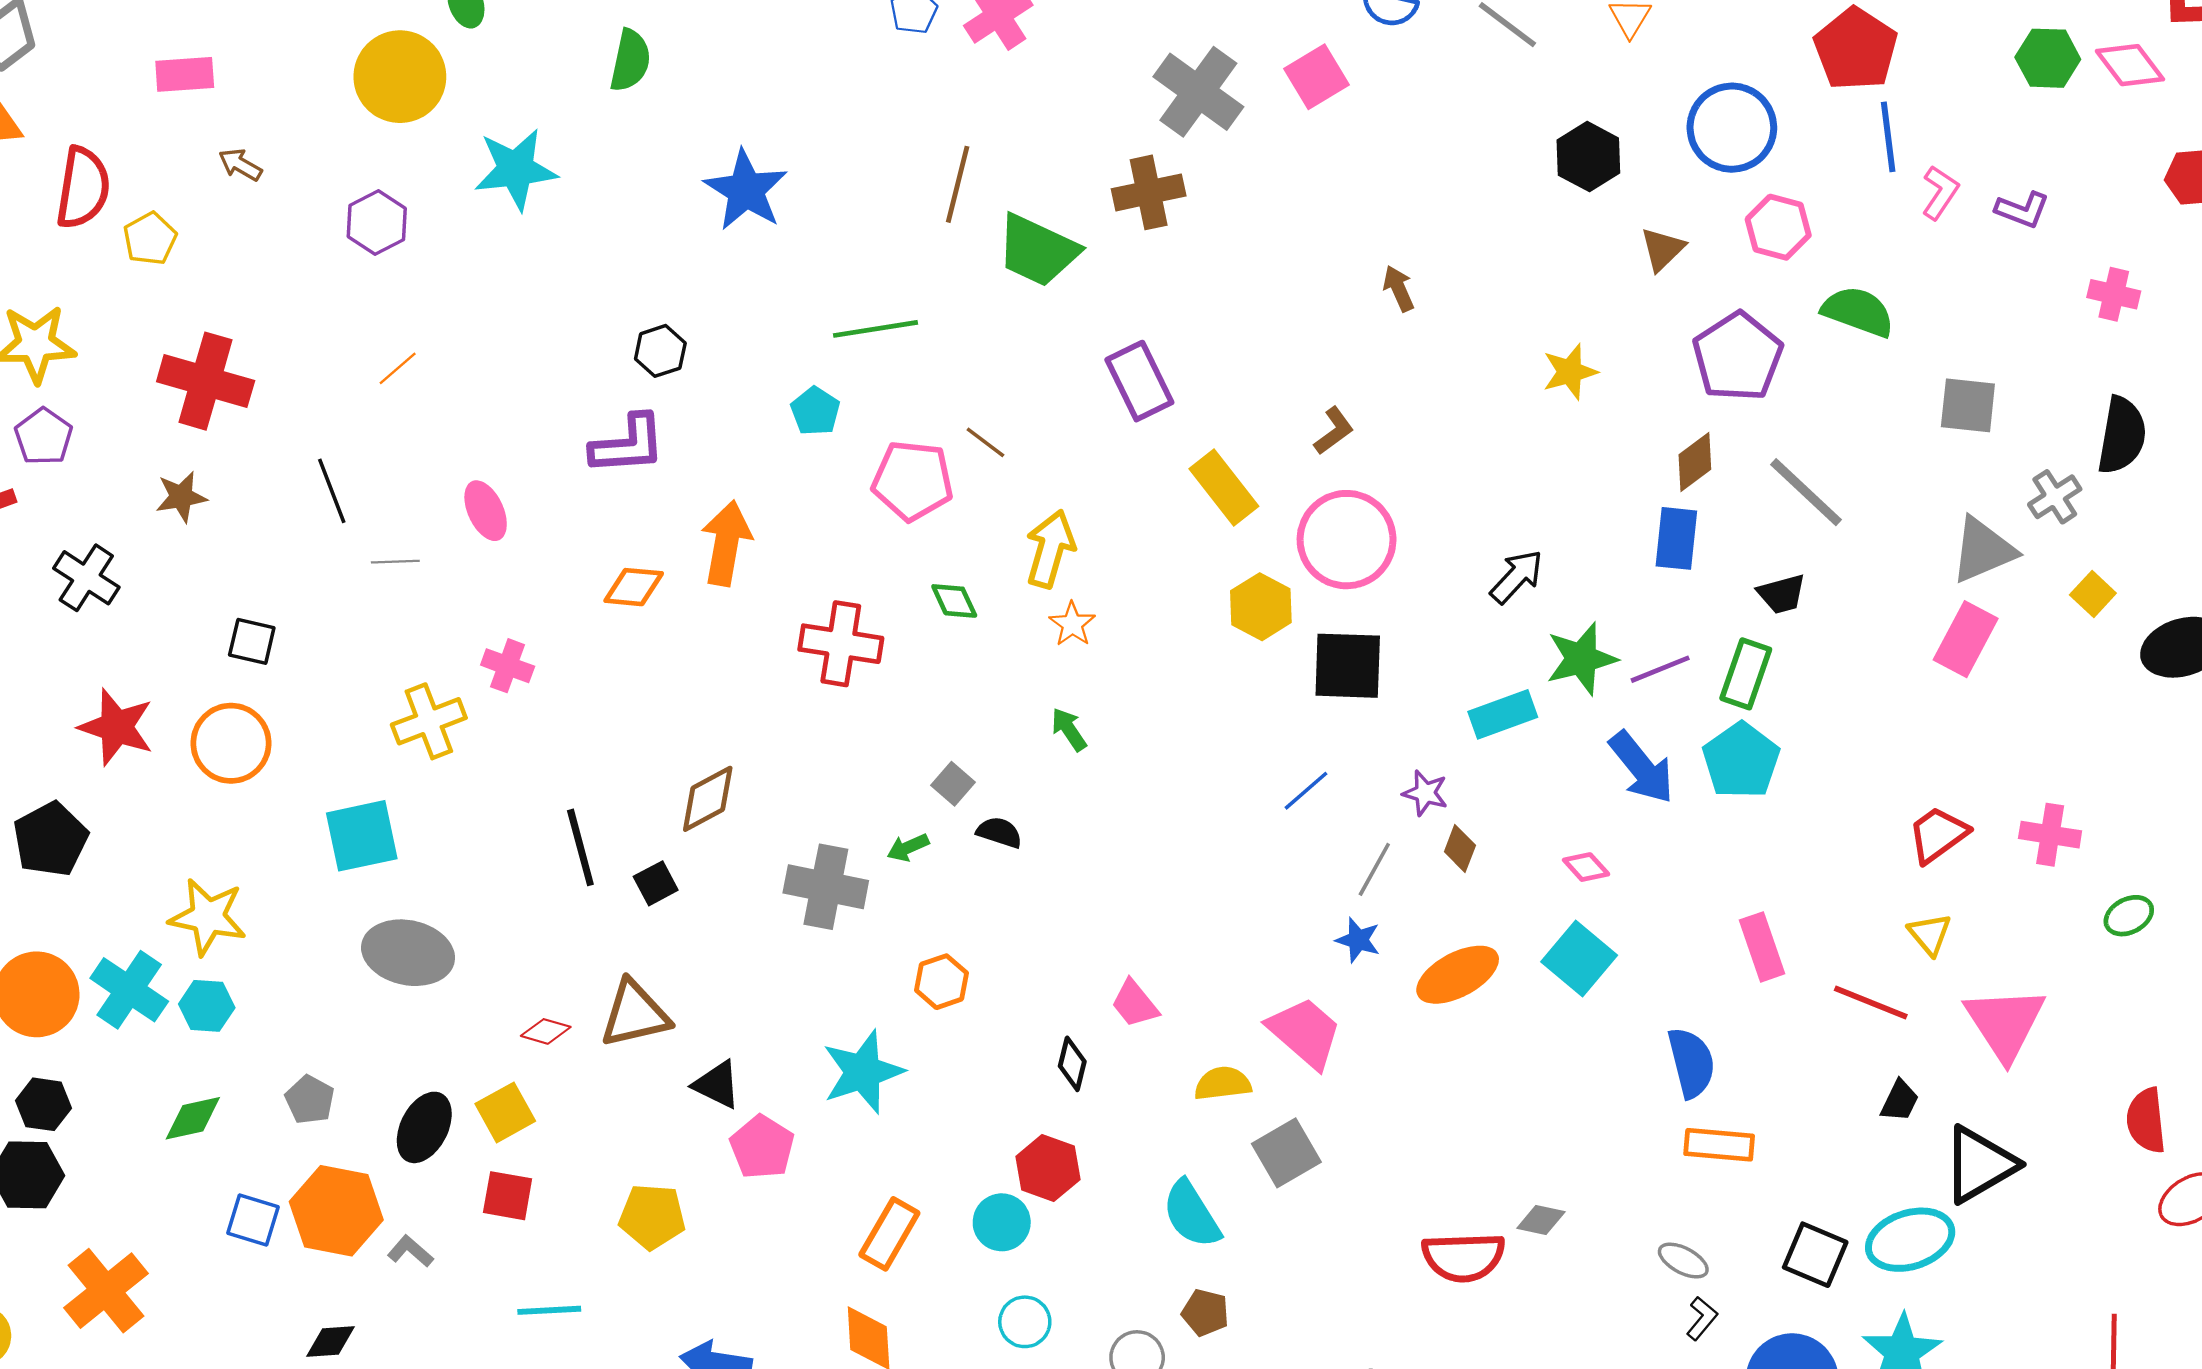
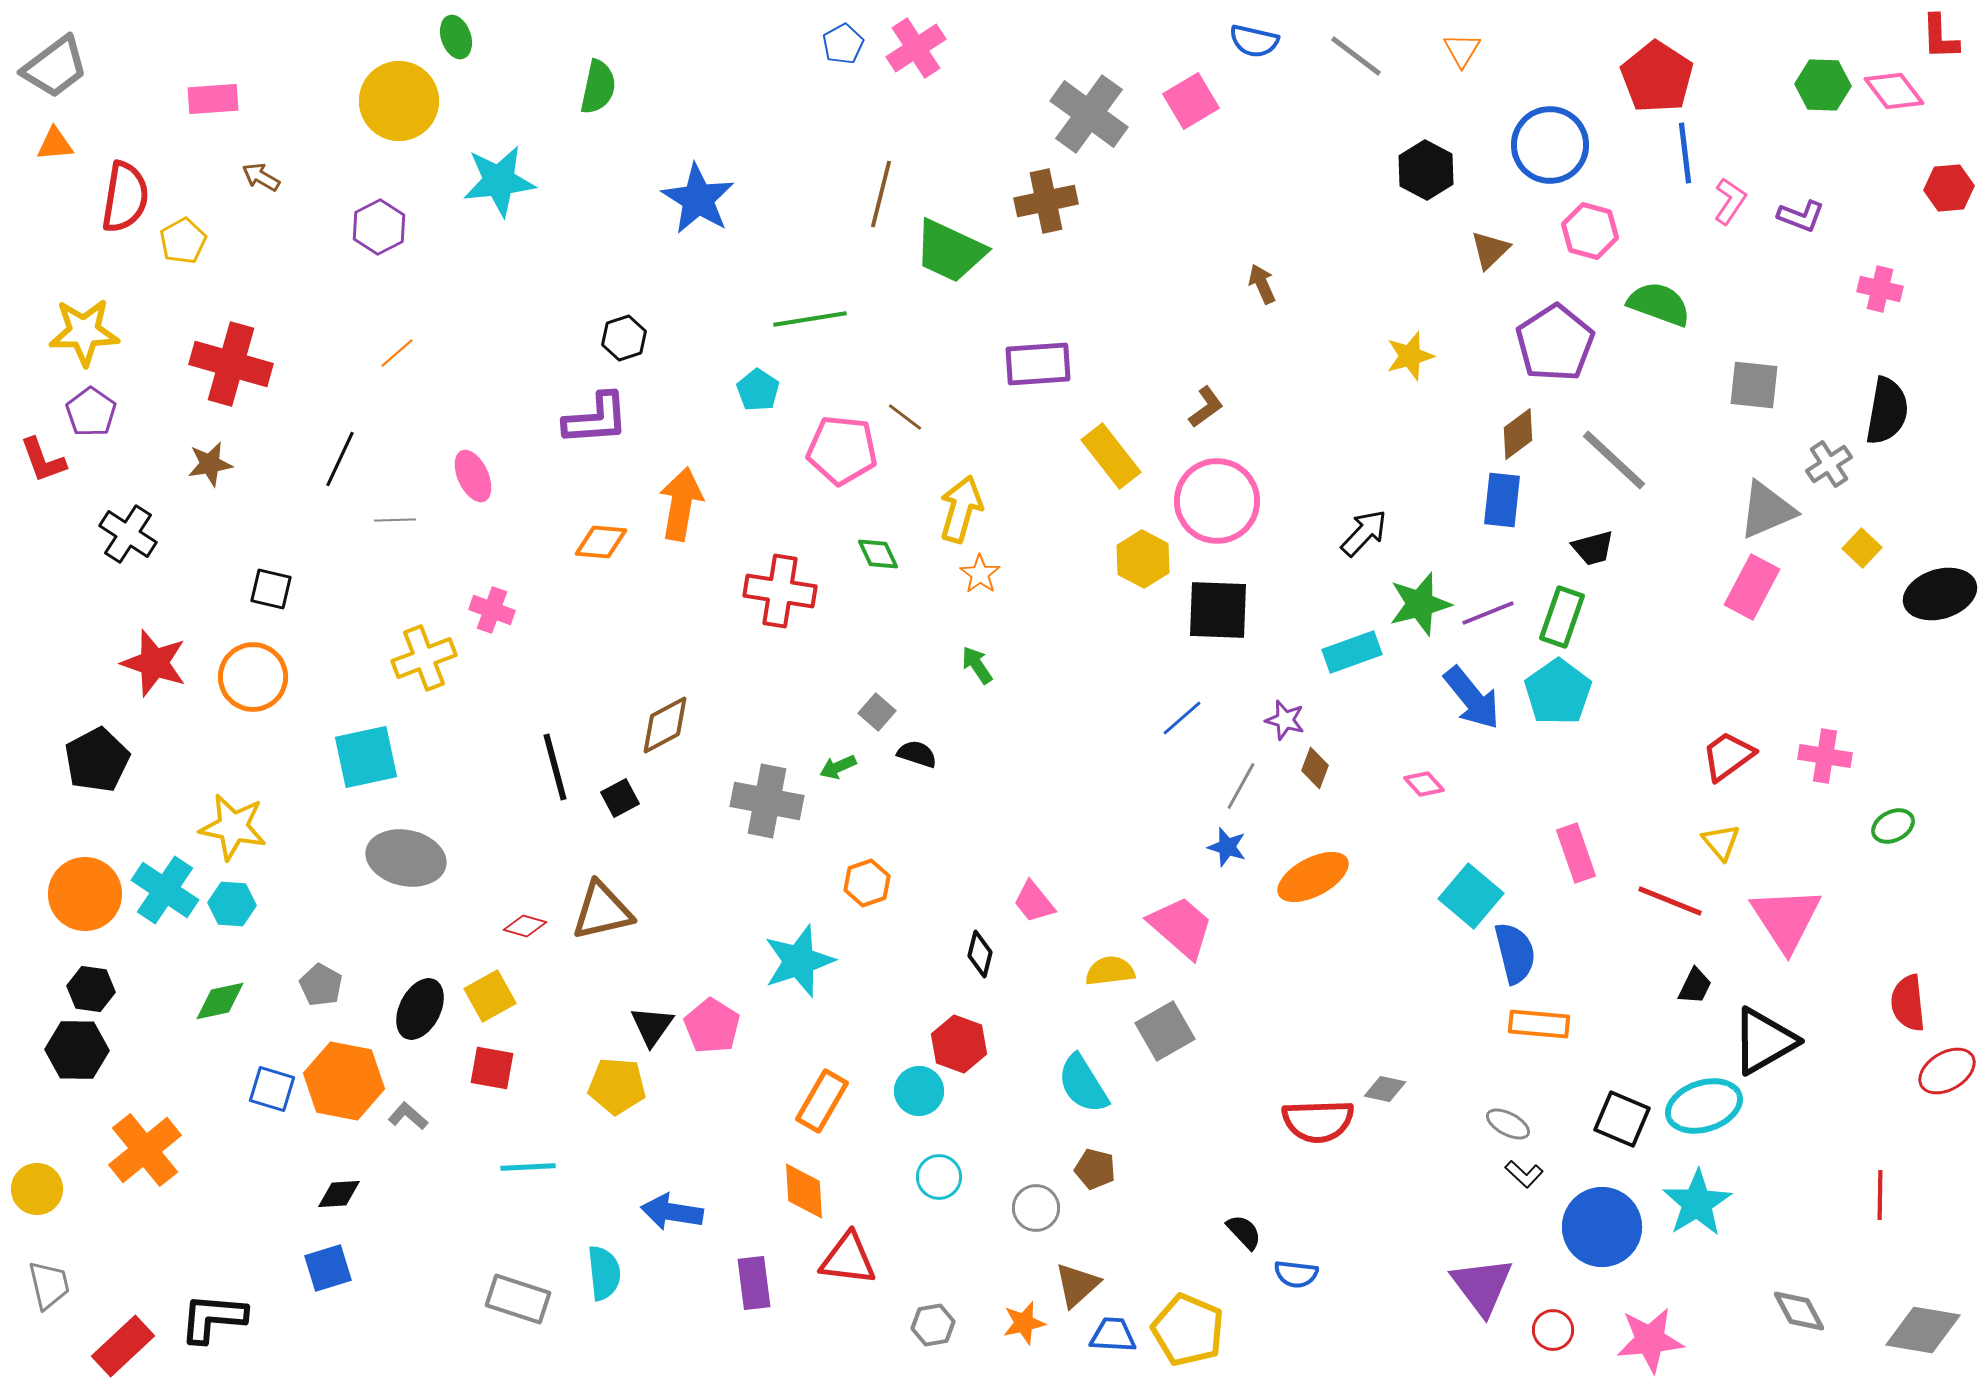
purple rectangle: (1139, 381) -> (1038, 364), turned -68
black line: (332, 491) -> (340, 459), turned 46
cyan square: (1579, 958) -> (1471, 896), moved
black triangle: (717, 1085) -> (652, 1026), moved, turned 39
black L-shape: (1702, 1318) -> (1524, 1174), turned 93

